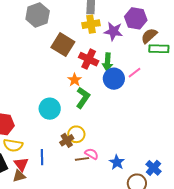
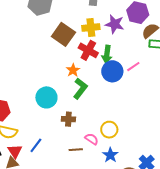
yellow cross: (91, 24) -> (91, 27), moved
yellow circle: (76, 134) -> (109, 130), moved
brown cross: (67, 140) -> (68, 119), moved, turned 32
pink semicircle: (92, 154) -> (92, 139), moved
blue line: (42, 157) -> (36, 145), turned 35

